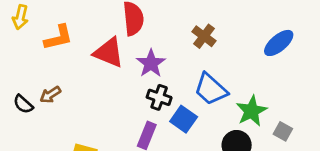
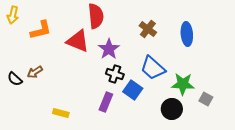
blue ellipse: (279, 43) -> (187, 34), moved, turned -55
green star: (252, 111) -> (183, 84), turned 30

